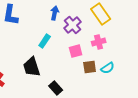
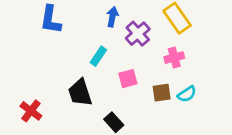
pink square: (76, 51) -> (128, 79), moved

